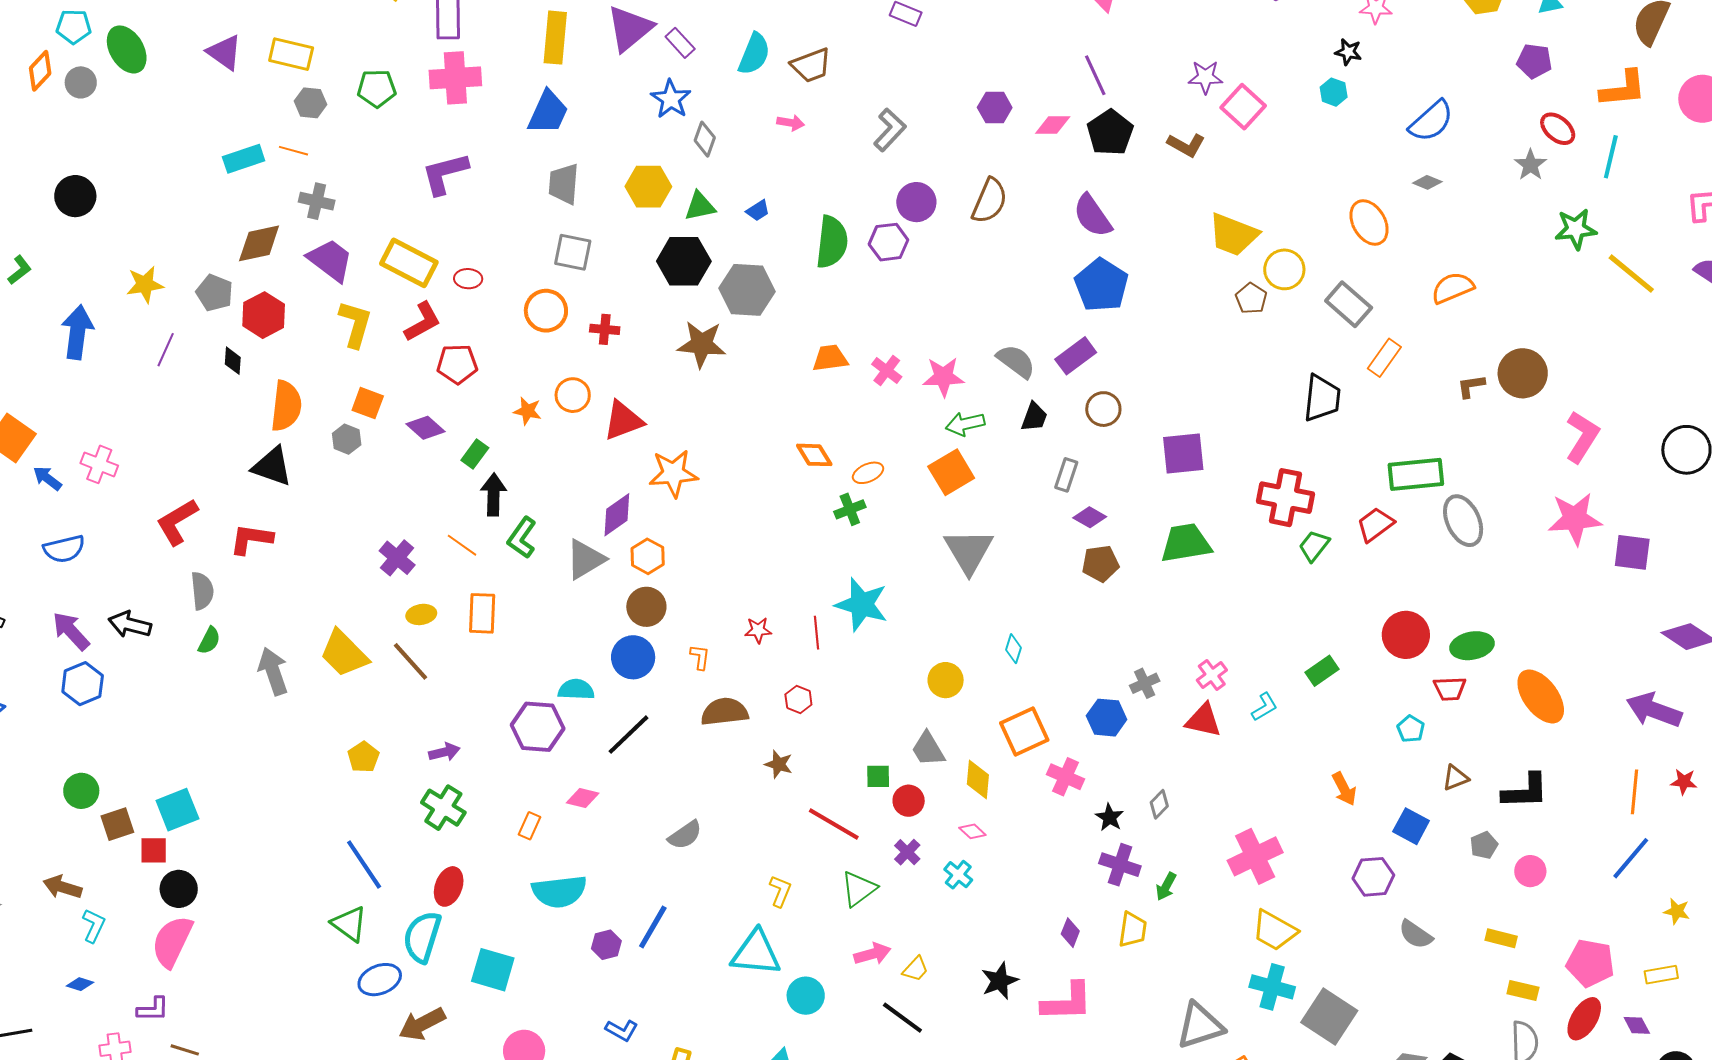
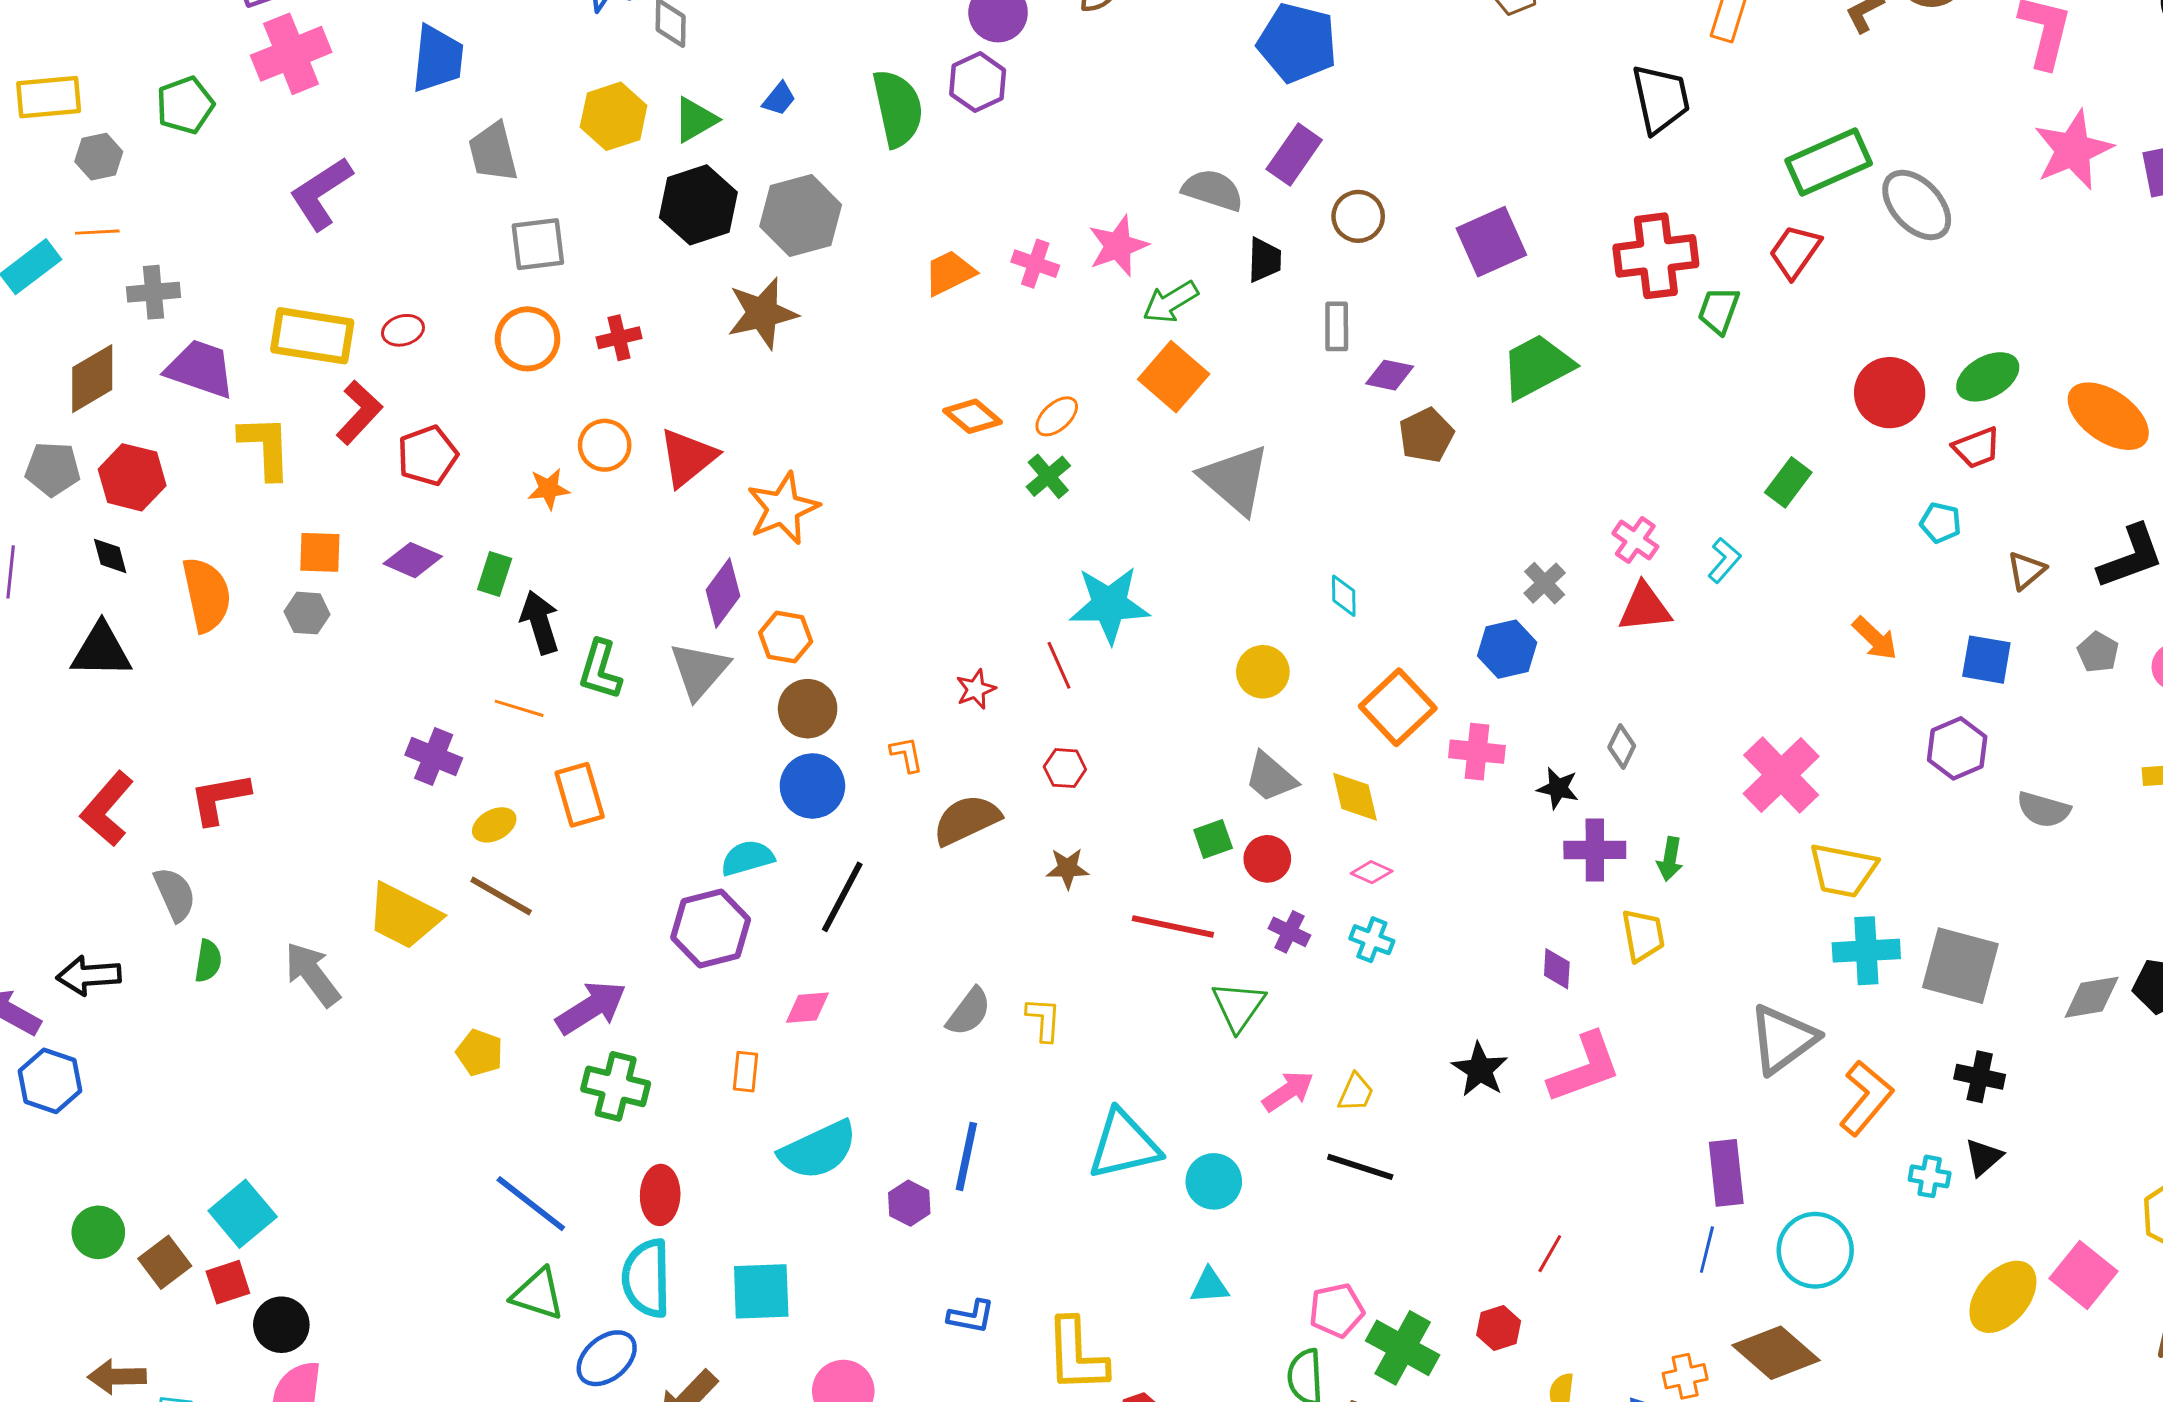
black triangle: (272, 466) -> (101, 651), moved
purple arrow: (444, 752) -> (591, 1008), size x1.6
yellow L-shape: (780, 891) -> (1044, 1019), moved

